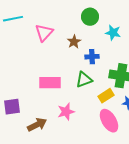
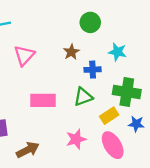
pink triangle: (44, 33) -> (24, 55), moved
cyan star: (113, 33) -> (117, 52), moved
pink star: (66, 112) -> (76, 139), moved

